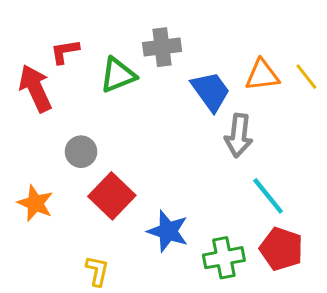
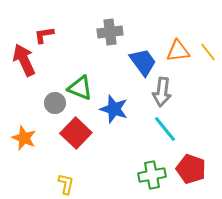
green triangle: (118, 75) -> (80, 88), moved, turned 44
cyan line: (268, 196) -> (165, 129), moved
blue star: (168, 231) -> (114, 109), moved

